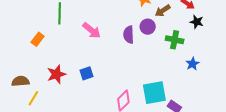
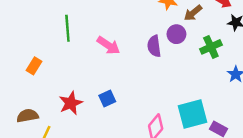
orange rectangle: (38, 39) -> (34, 66), moved
green cross: (175, 40) -> (211, 47), turned -30

